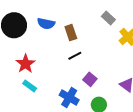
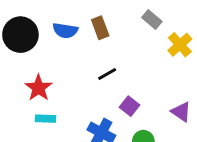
brown rectangle: (71, 33) -> (100, 28), moved
cyan rectangle: (30, 86) -> (45, 119), turned -32

